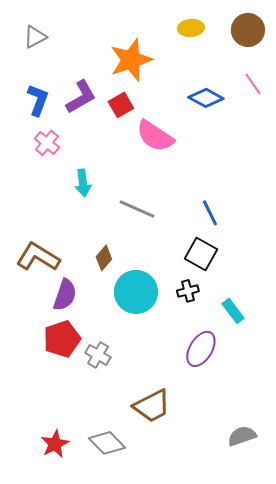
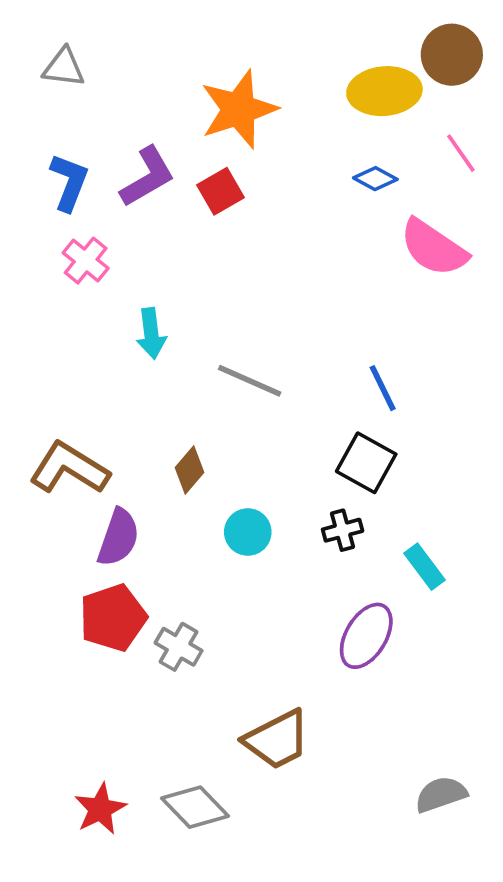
yellow ellipse: (191, 28) -> (384, 91), moved, size x1.5
gray triangle: (35, 37) -> (64, 67), turned 35
blue diamond: (206, 98) -> (375, 179), size x0.7
pink semicircle: (155, 136) -> (434, 248), moved
cyan circle: (136, 292) -> (248, 532), size x0.6

